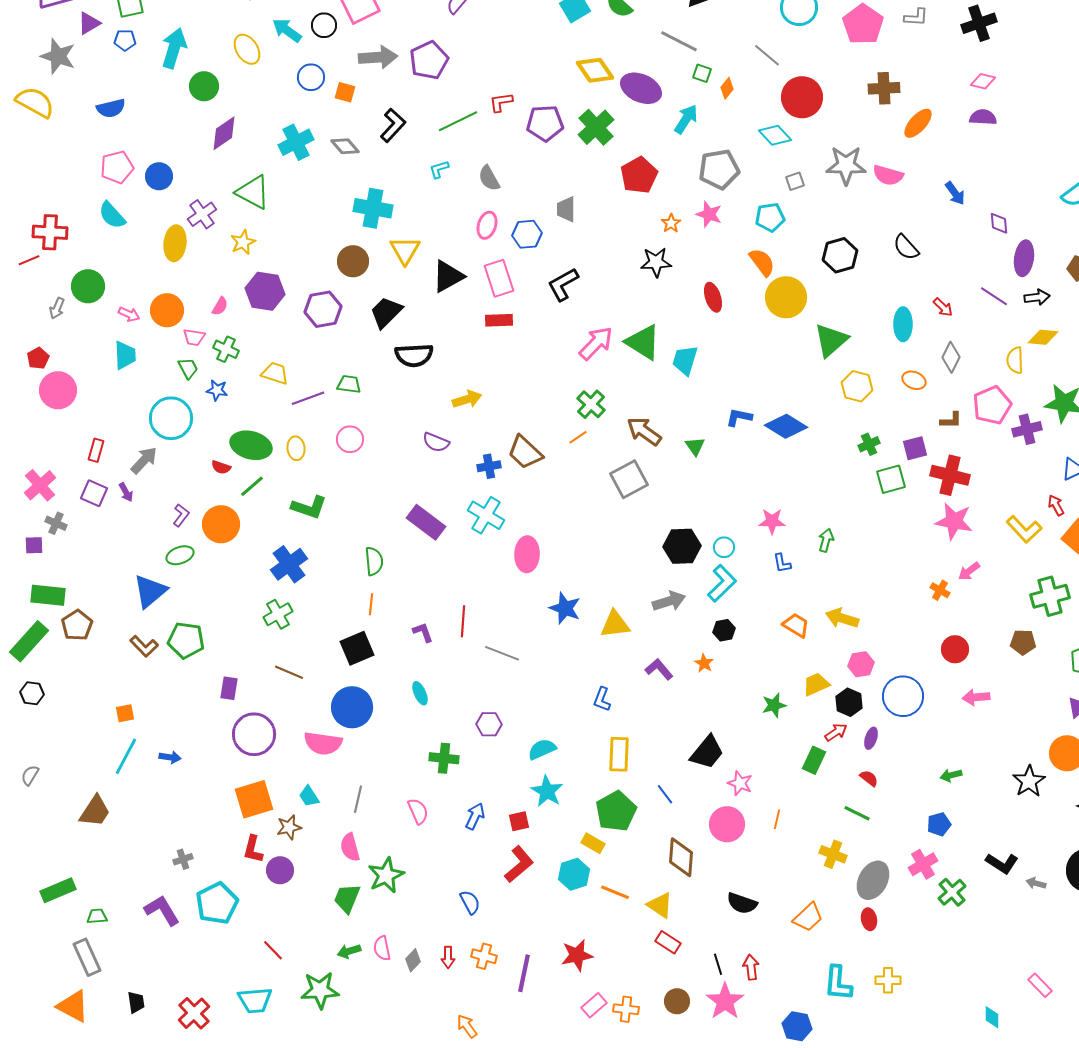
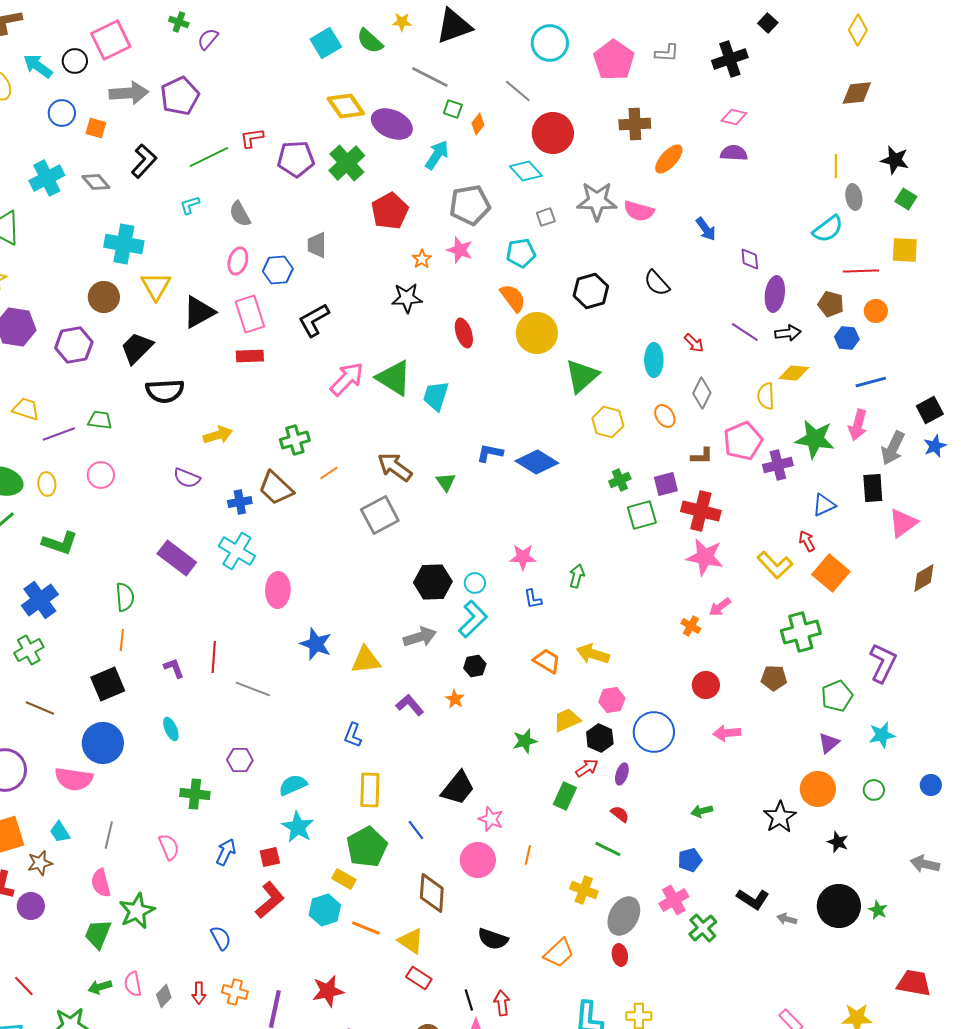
orange ellipse: (914, 380) -> (665, 416), turned 35
green cross: (591, 404) -> (295, 440), moved, turned 32

